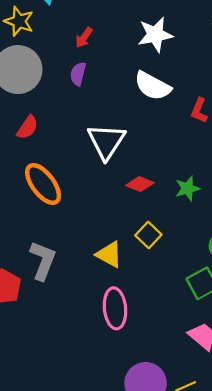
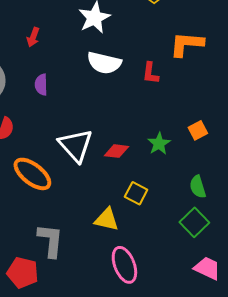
purple semicircle: (78, 74) -> (41, 85), moved
white triangle: (106, 141) -> (76, 145), moved

